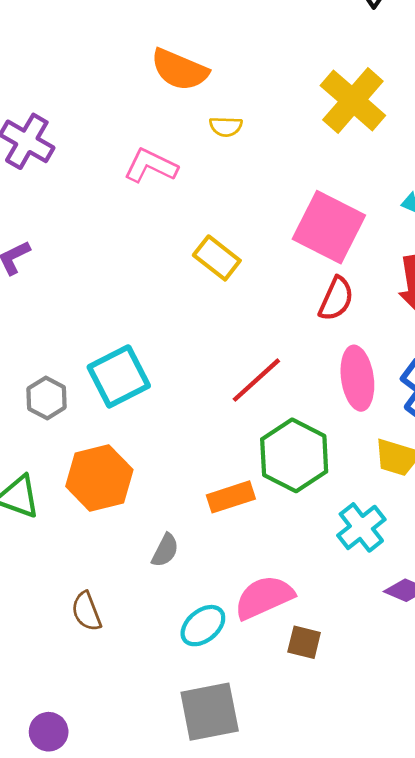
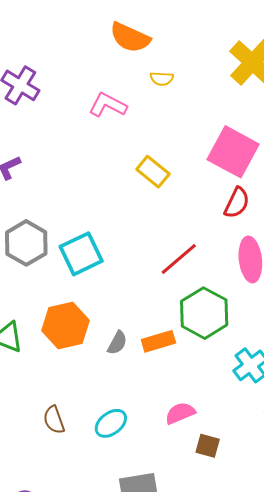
gray hexagon: (47, 398) -> (26, 243), moved, size x1.5
gray semicircle: (165, 550) -> (117, 343), moved
pink semicircle: (264, 597) -> (180, 413), size x0.7
cyan ellipse: (203, 626) -> (111, 423), moved

